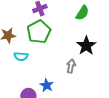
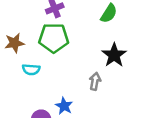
green pentagon: (39, 32) -> (54, 38), turned 30

